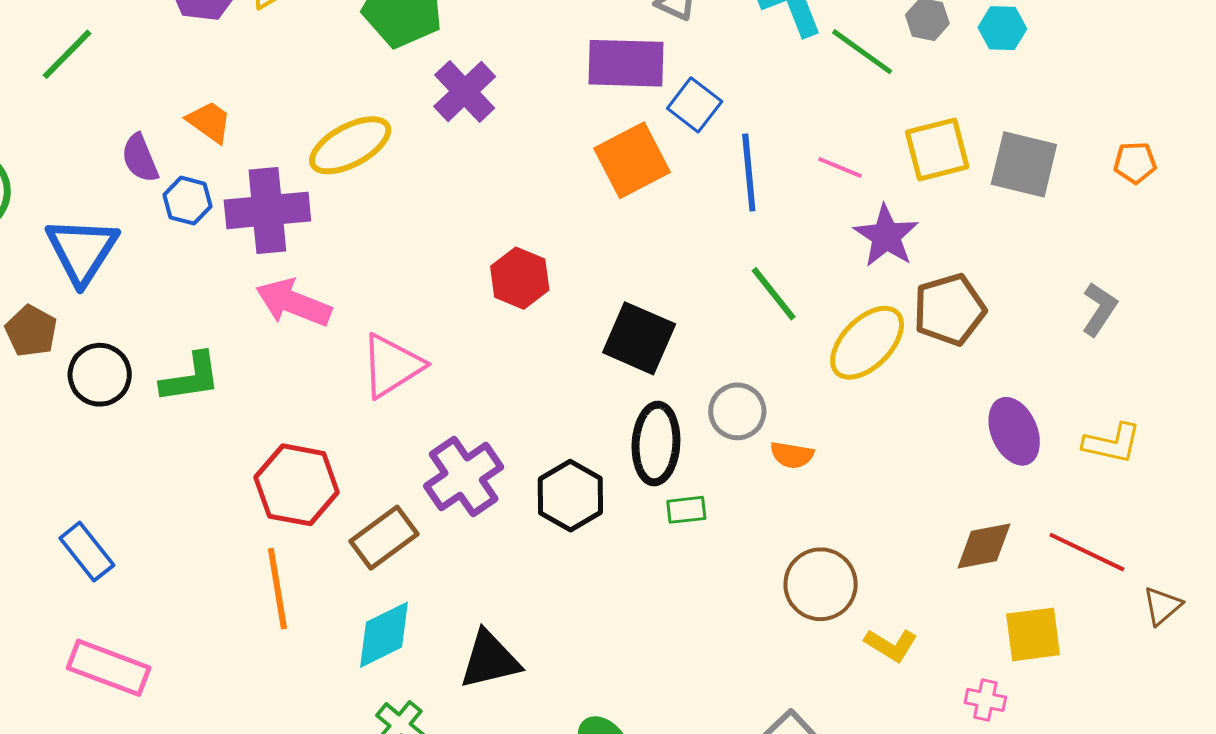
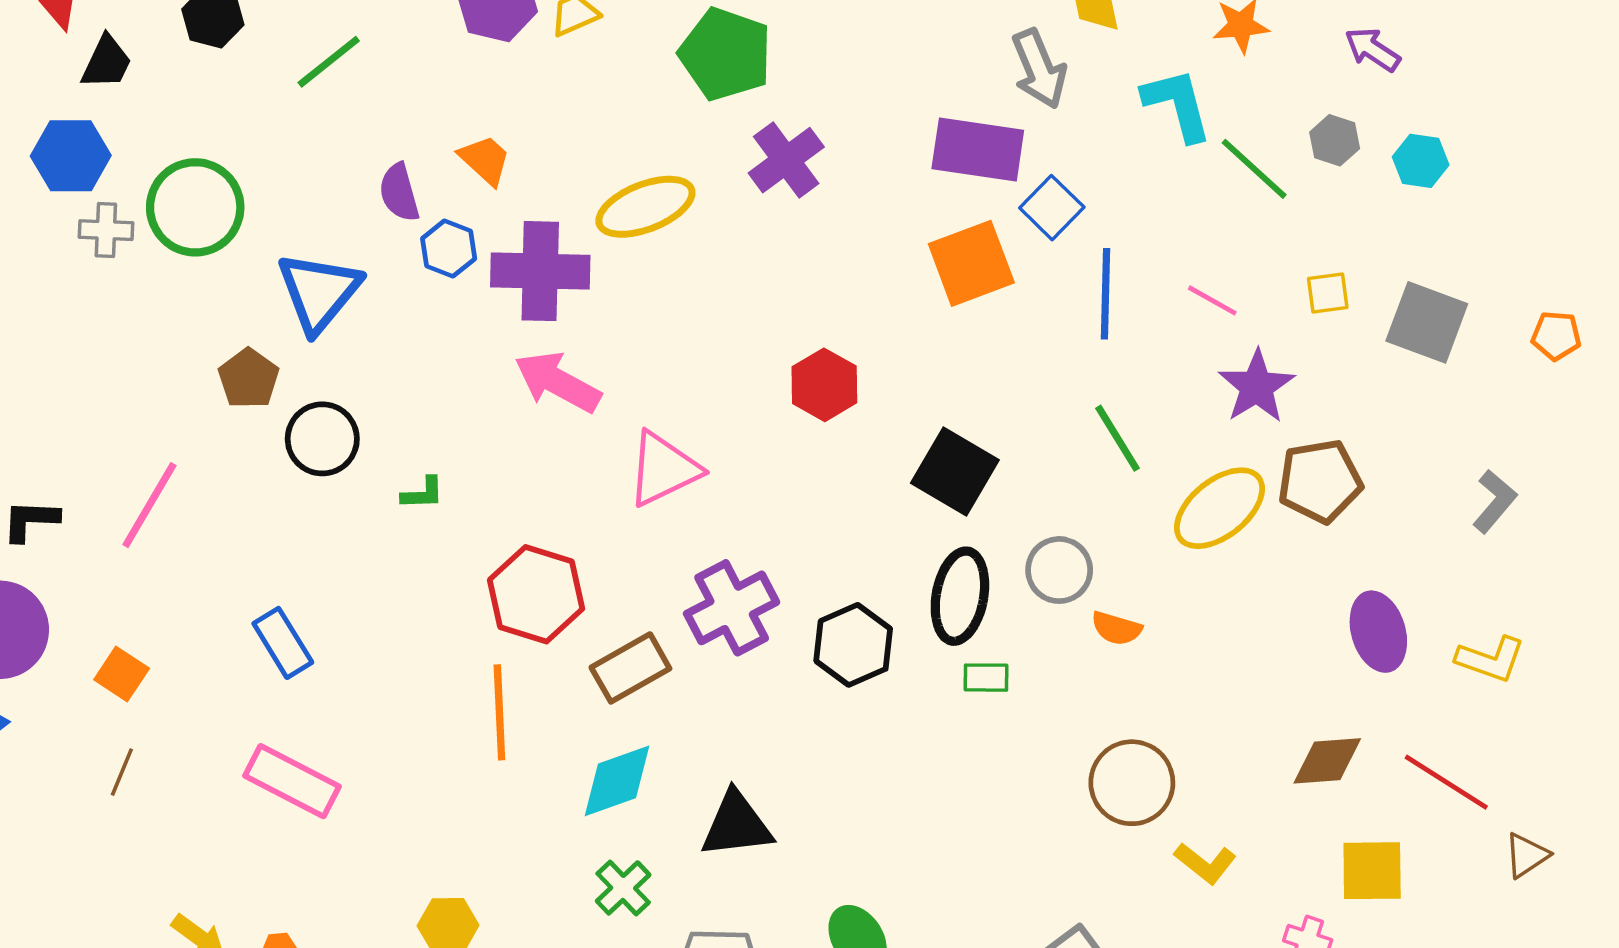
yellow square: (937, 149) -> (1328, 293), size x0.6
green L-shape: (191, 378) -> (423, 493), moved, size x0.6

